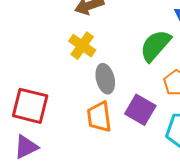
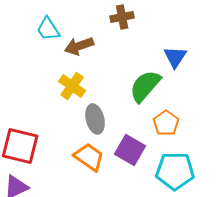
orange trapezoid: (99, 117) -> (89, 157), turned 132

